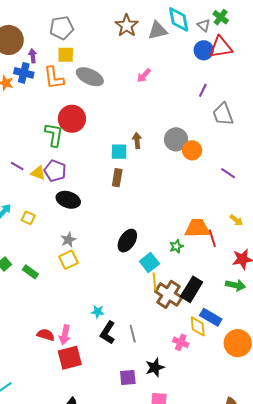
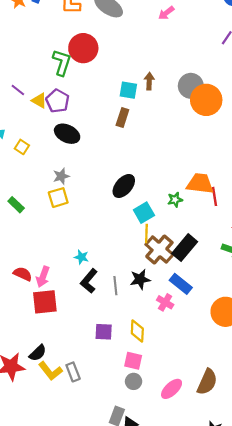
orange circle: (192, 150) -> (206, 100), size x1.5
blue rectangle: (211, 317) -> (181, 284), moved
yellow diamond: (198, 326) -> (137, 331), moved
black star: (155, 367) -> (140, 279), moved

